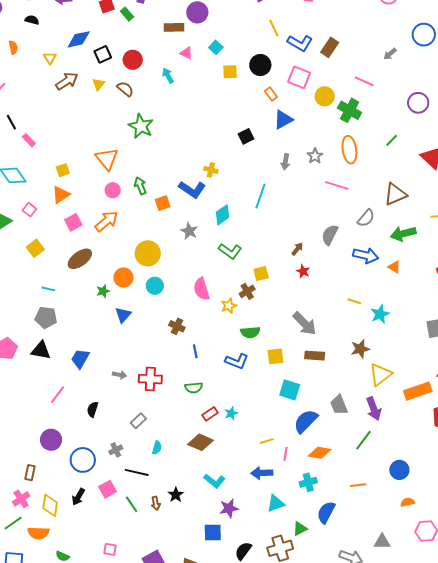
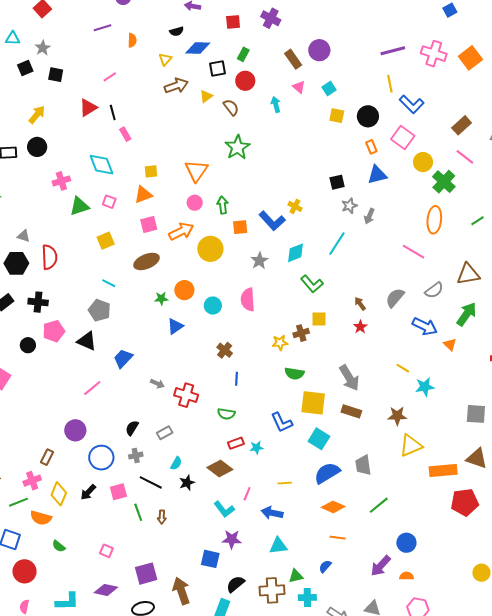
green rectangle: (127, 14) -> (243, 54), moved, turned 56
black semicircle: (32, 20) -> (177, 31), moved, turned 136
brown rectangle: (174, 27) -> (293, 59), turned 42
brown rectangle: (330, 47) -> (462, 125), moved
gray star: (315, 156) -> (349, 206), moved
pink square: (29, 210) -> (109, 202), turned -32
green arrow: (403, 234) -> (467, 314), turned 125
brown arrow: (297, 249) -> (360, 304), turned -88
green L-shape: (230, 251) -> (312, 284), moved
yellow circle: (148, 253) -> (210, 249), moved
pink semicircle: (202, 289) -> (248, 300), moved
yellow square: (275, 356) -> (313, 403), size x1.5
blue L-shape: (237, 361) -> (282, 422), moved, turned 30
black semicircle: (93, 409) -> (132, 428), moved
purple arrow: (374, 409) -> (381, 566), moved, turned 50
pink line: (286, 454) -> (247, 494), moved
cyan cross: (308, 482) -> (307, 598), moved
orange line: (358, 485) -> (338, 538), moved
black star: (176, 495) -> (187, 483), moved
blue semicircle: (326, 512) -> (325, 566), size x0.6

